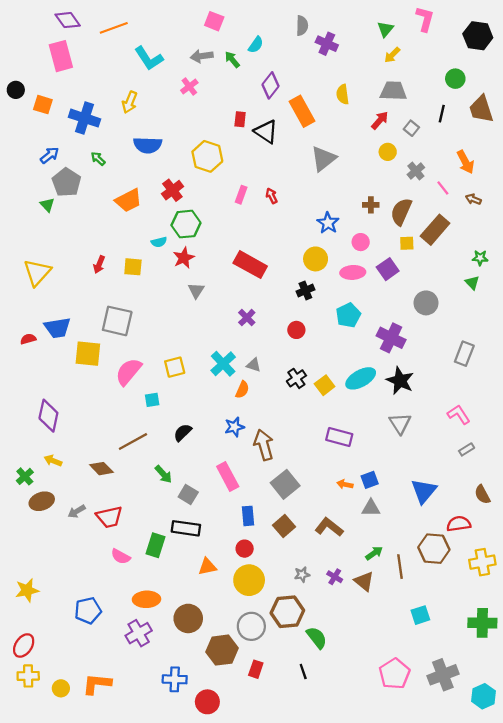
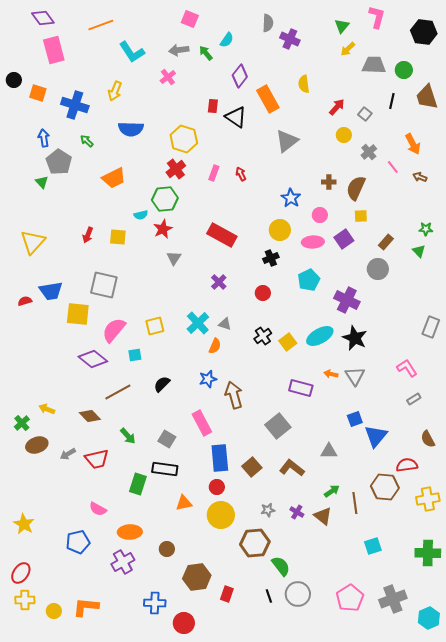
purple diamond: (68, 20) -> (43, 18), moved
gray trapezoid: (393, 91) -> (374, 65), moved
blue arrow: (50, 155) -> (44, 138), turned -60
red cross: (172, 190) -> (176, 169), moved
brown rectangle: (435, 230) -> (386, 242), moved, size x0.6
gray rectangle: (464, 354) -> (431, 327), moved
purple diamond: (48, 416) -> (93, 359), moved, turned -64
green arrow: (163, 474) -> (128, 436), moved
blue square: (370, 480) -> (355, 419), moved
gray square: (285, 484) -> (278, 426), moved
orange arrow: (345, 484) -> (331, 374), moved
blue rectangle: (248, 516) -> (220, 458), size x1.5
pink semicircle: (121, 556) -> (98, 509), moved
yellow star: (27, 590) -> (24, 524), turned -30
brown circle: (188, 618) -> (167, 549), size x0.6
gray circle: (251, 626) -> (298, 594), moved

